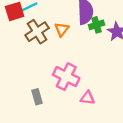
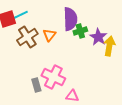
gray rectangle: (37, 97) -> (36, 85), moved

